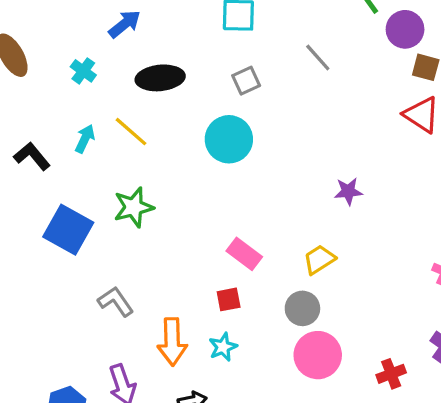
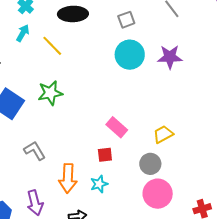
cyan arrow: (85, 139) -> (23, 33), moved
cyan circle: (229, 139) -> (130, 55), moved
purple star: (348, 191) -> (170, 57), moved, size x1.4

